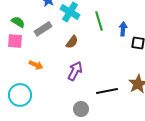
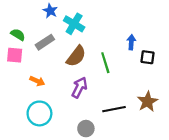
green line: (99, 21) -> (105, 63), moved
brown semicircle: (72, 42) -> (76, 56), size x1.5
cyan circle: (20, 95) -> (39, 113), moved

